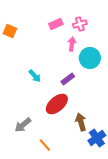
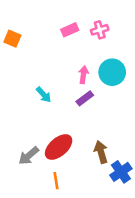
pink arrow: (72, 44) -> (84, 75), moved
red ellipse: (57, 104) -> (59, 147), moved
orange line: (45, 145) -> (56, 181), turned 32

